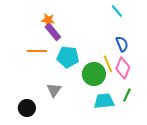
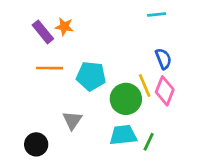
cyan line: (117, 11) -> (157, 15), turned -56
purple rectangle: (53, 32) -> (43, 32), moved
green line: (127, 95) -> (149, 142), moved
cyan trapezoid: (104, 101) -> (123, 135), moved

